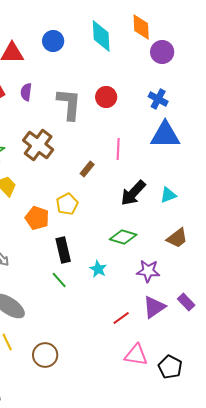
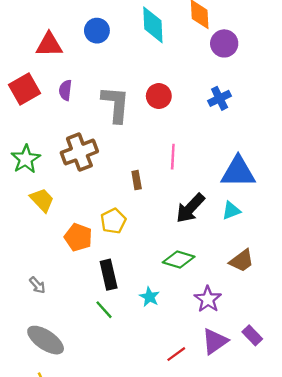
blue cross: (158, 99) -> (220, 98), turned 36
blue triangle: (165, 135) -> (238, 172), moved
brown cross: (38, 145) -> (79, 152), turned 32
brown rectangle: (87, 169) -> (137, 180), turned -49
purple star: (148, 271) -> (208, 299), turned 30

